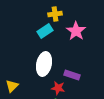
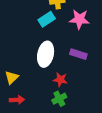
pink star: (76, 31) -> (79, 19), turned -30
purple rectangle: (72, 75) -> (78, 54), moved

